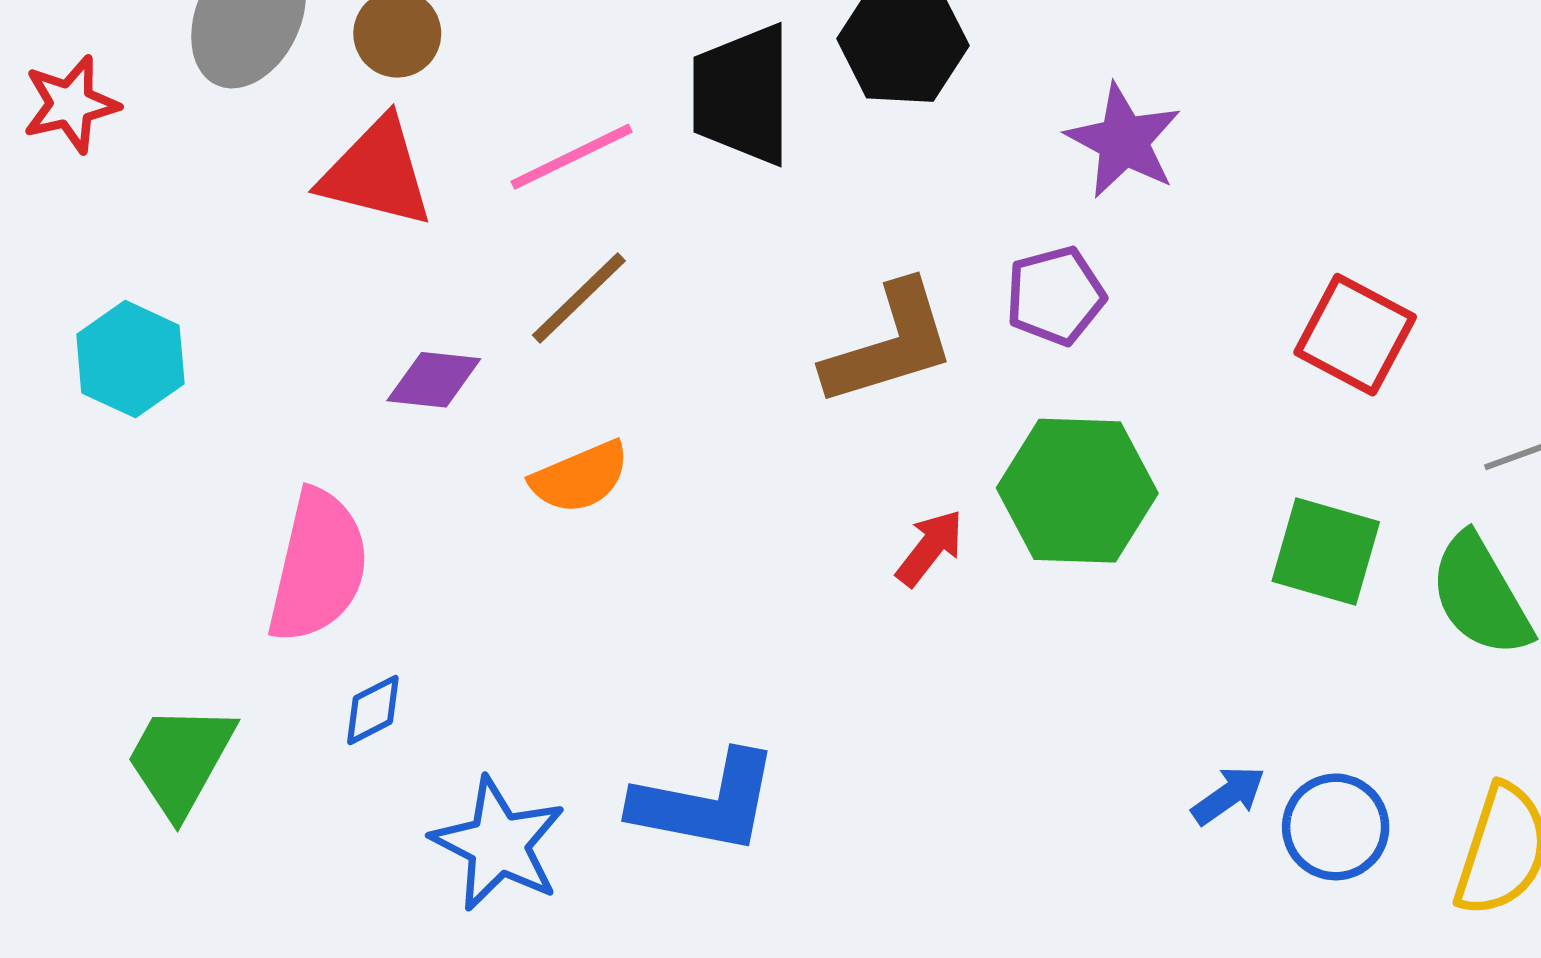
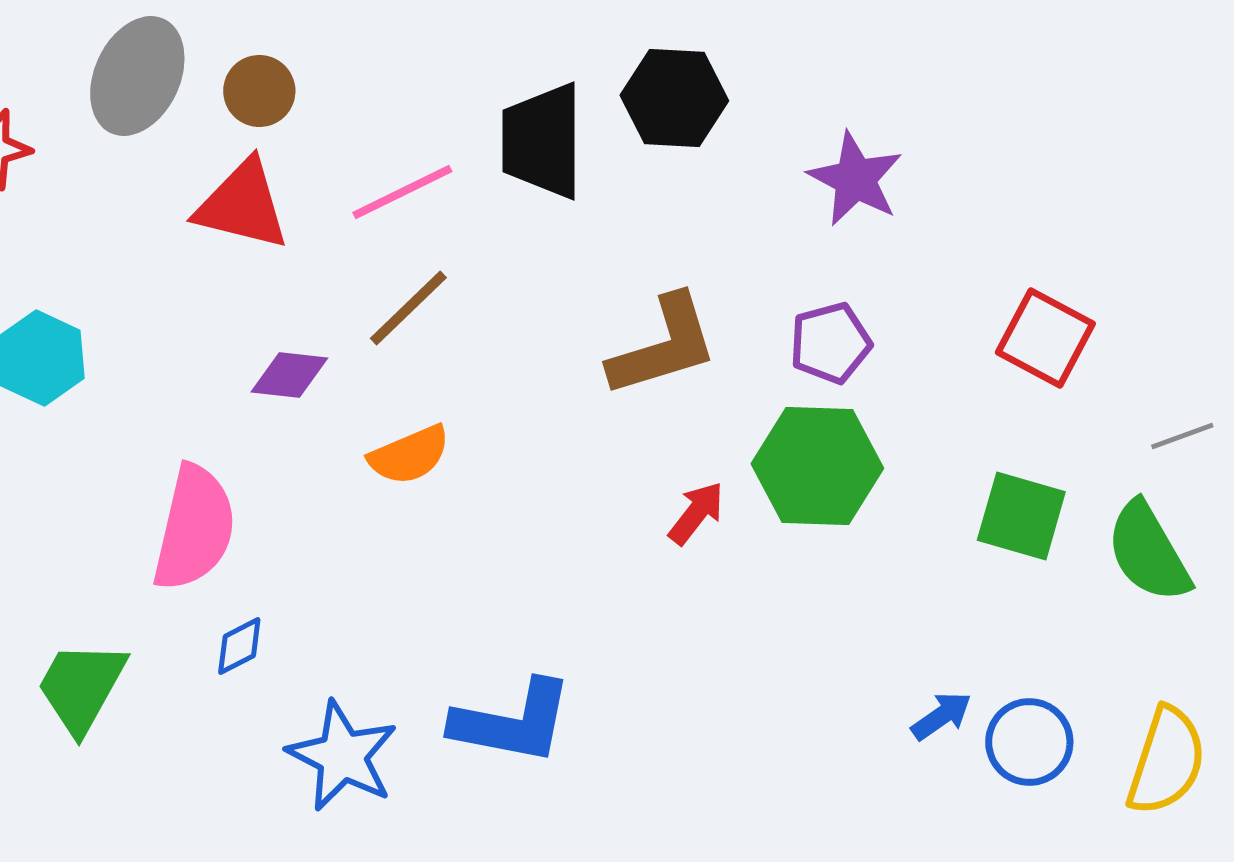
purple pentagon: (1055, 296) -> (830, 343), moved

